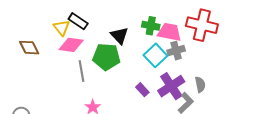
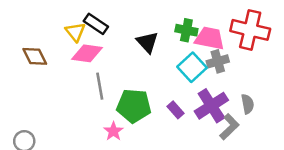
green pentagon: (106, 57) -> (134, 106), moved

